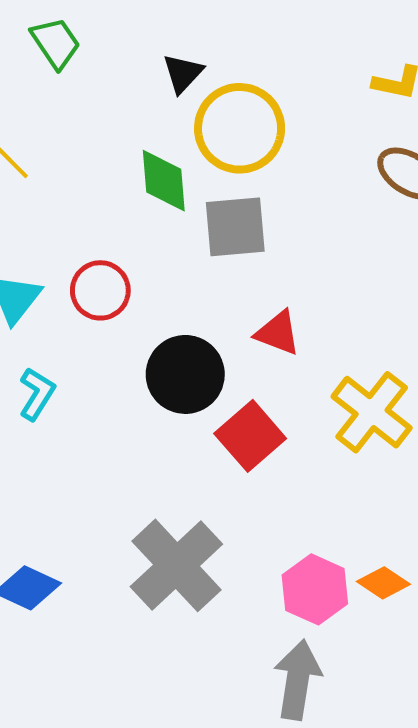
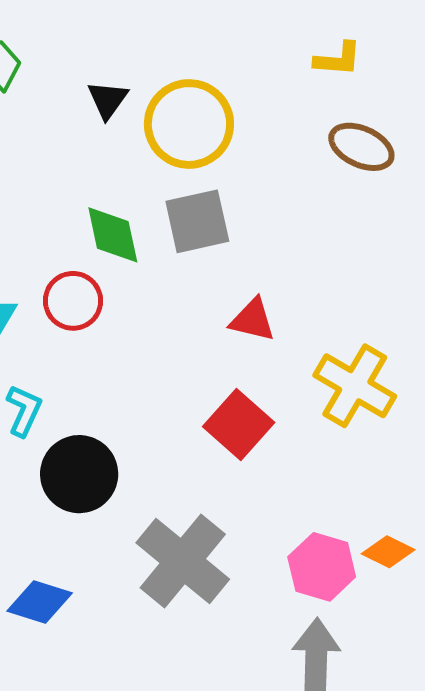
black triangle: (183, 73) -> (108, 100), moved
green diamond: (164, 181) -> (113, 235), moved
black circle: (185, 374) -> (79, 474), moved

